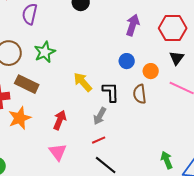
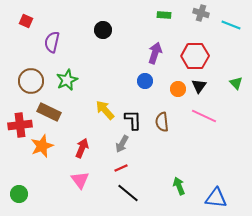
blue circle: (127, 61) -> (145, 81), moved
orange circle: (151, 71) -> (178, 89), moved
green arrow: (167, 160) -> (179, 186), moved

